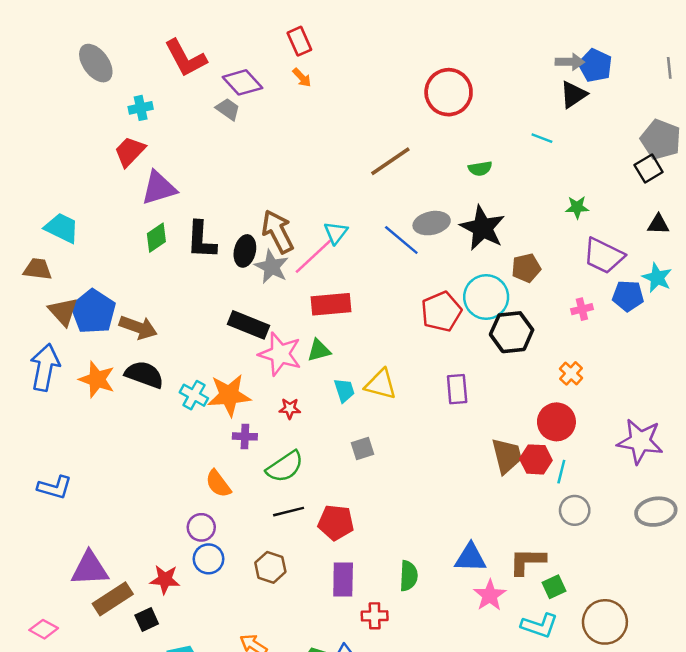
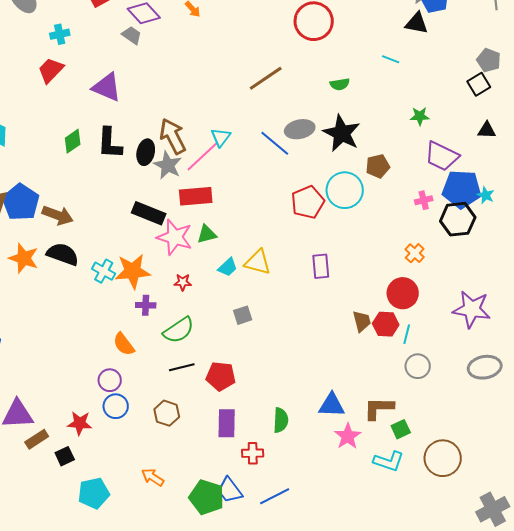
black triangle: (573, 95) -> (417, 23), turned 45
gray pentagon: (661, 139) -> (489, 60), size x0.7
purple triangle: (159, 188) -> (107, 87), moved, turned 40
cyan star: (657, 278) -> (486, 195), moved, size x0.7
blue pentagon: (628, 296) -> (462, 189), size x1.5
red rectangle: (331, 304) -> (196, 196), moved
black hexagon: (512, 332) -> (458, 219), moved
cyan trapezoid: (344, 390) -> (228, 267), turned 65
brown trapezoid: (507, 456) -> (362, 321), size x0.7
brown rectangle: (113, 599) -> (37, 439), size x0.7

